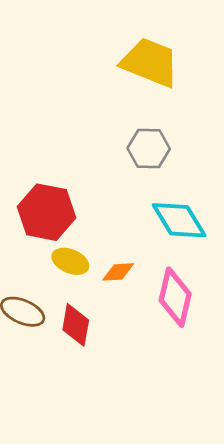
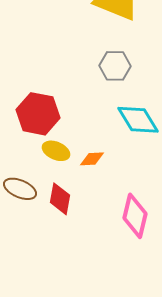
pink diamond: (175, 297) -> (135, 216), moved

